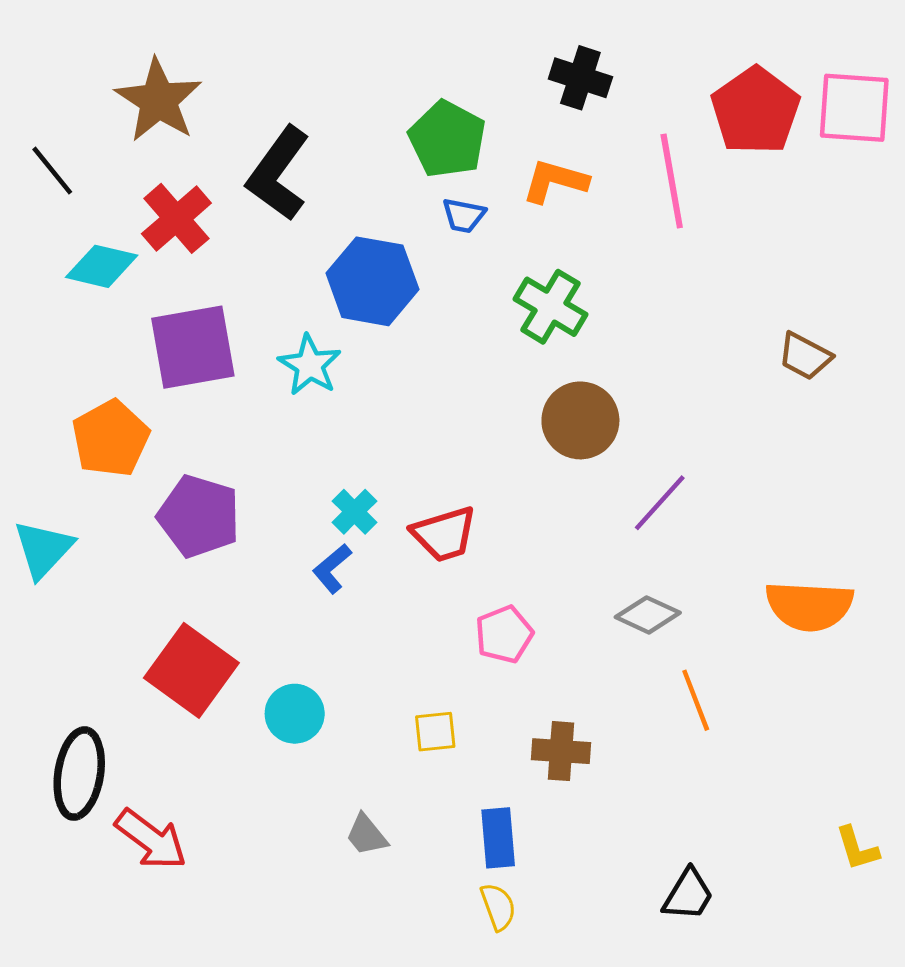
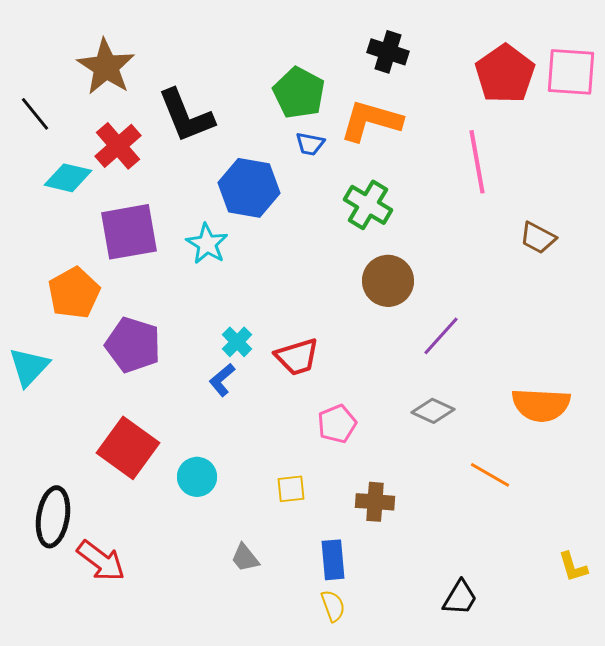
black L-shape: (278, 174) -> (186, 116), turned -58
orange L-shape: (555, 181) -> (371, 121), size x1.4
pink line: (672, 181) -> (477, 162), moved
orange line: (696, 700) -> (490, 475), moved, turned -39

